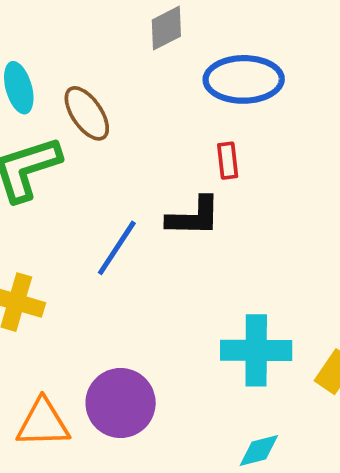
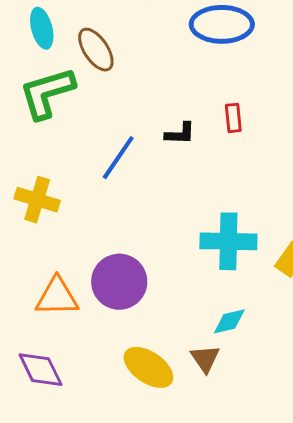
red rectangle: (228, 161) -> (233, 118), moved
black L-shape: (194, 217) -> (180, 134), size x0.7

